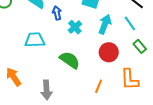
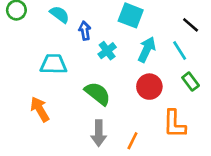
orange arrow: (14, 77) -> (40, 109), moved
orange line: (99, 86) -> (132, 141), moved
gray arrow: (47, 90) -> (99, 133), moved

